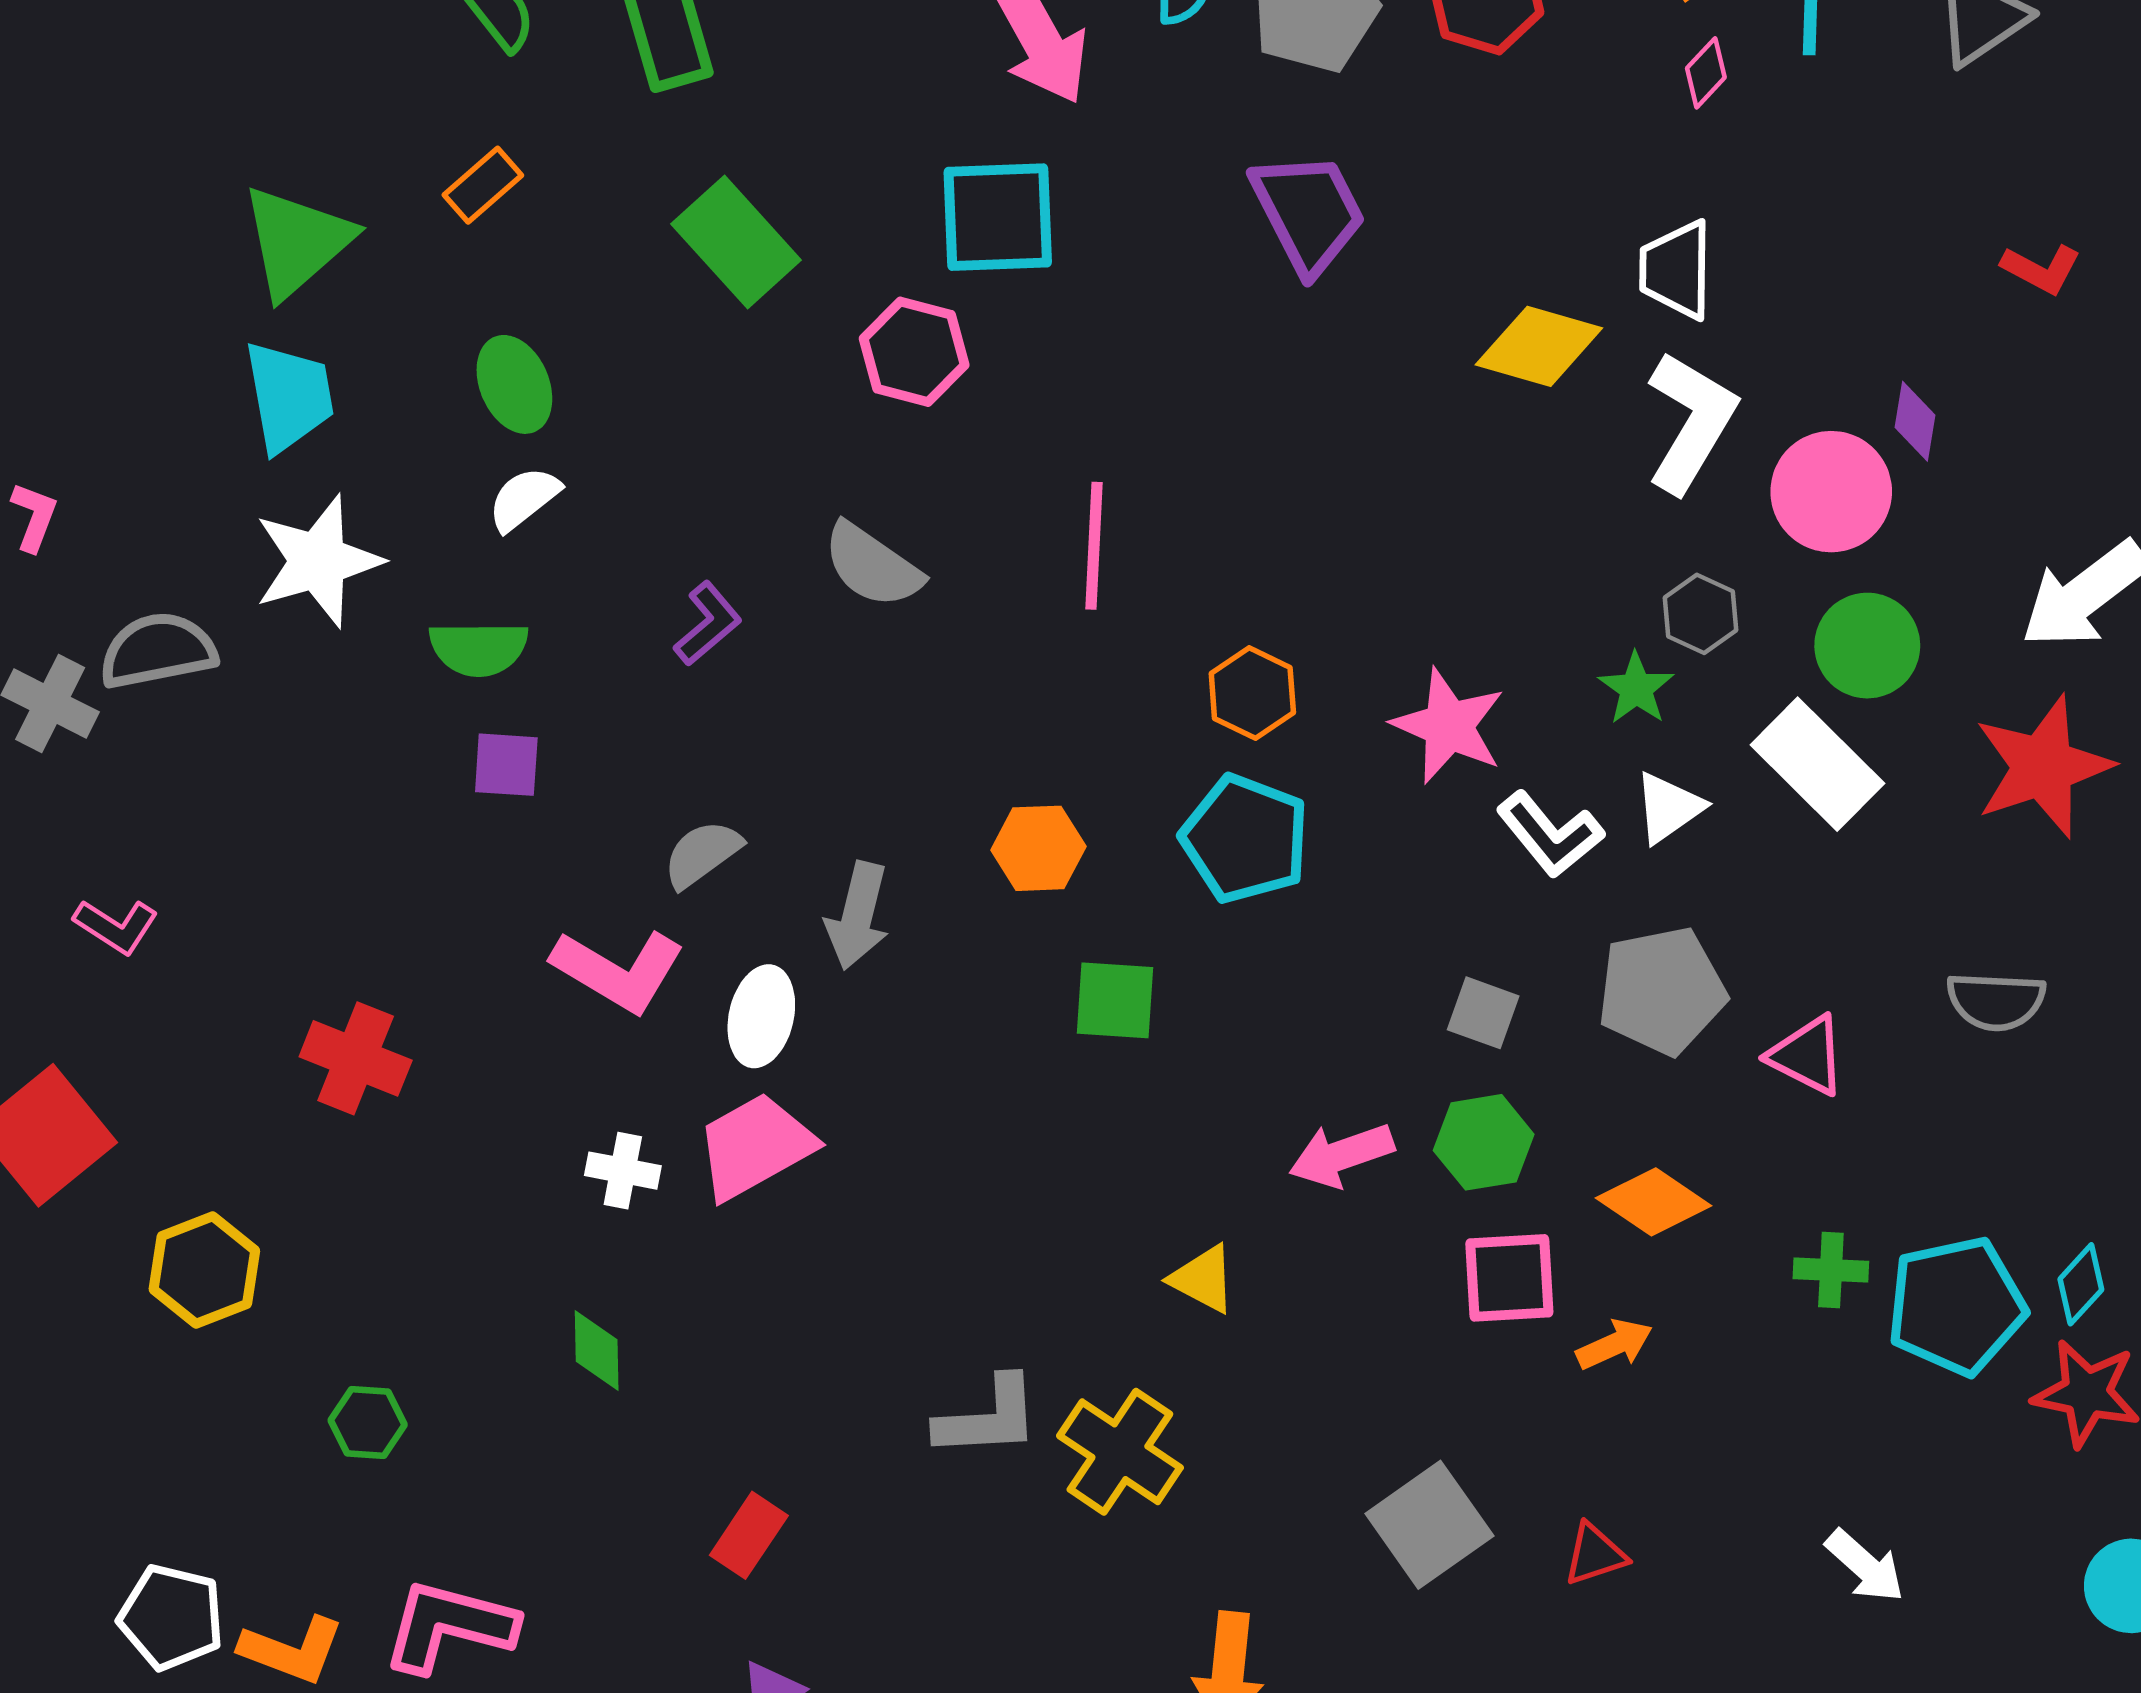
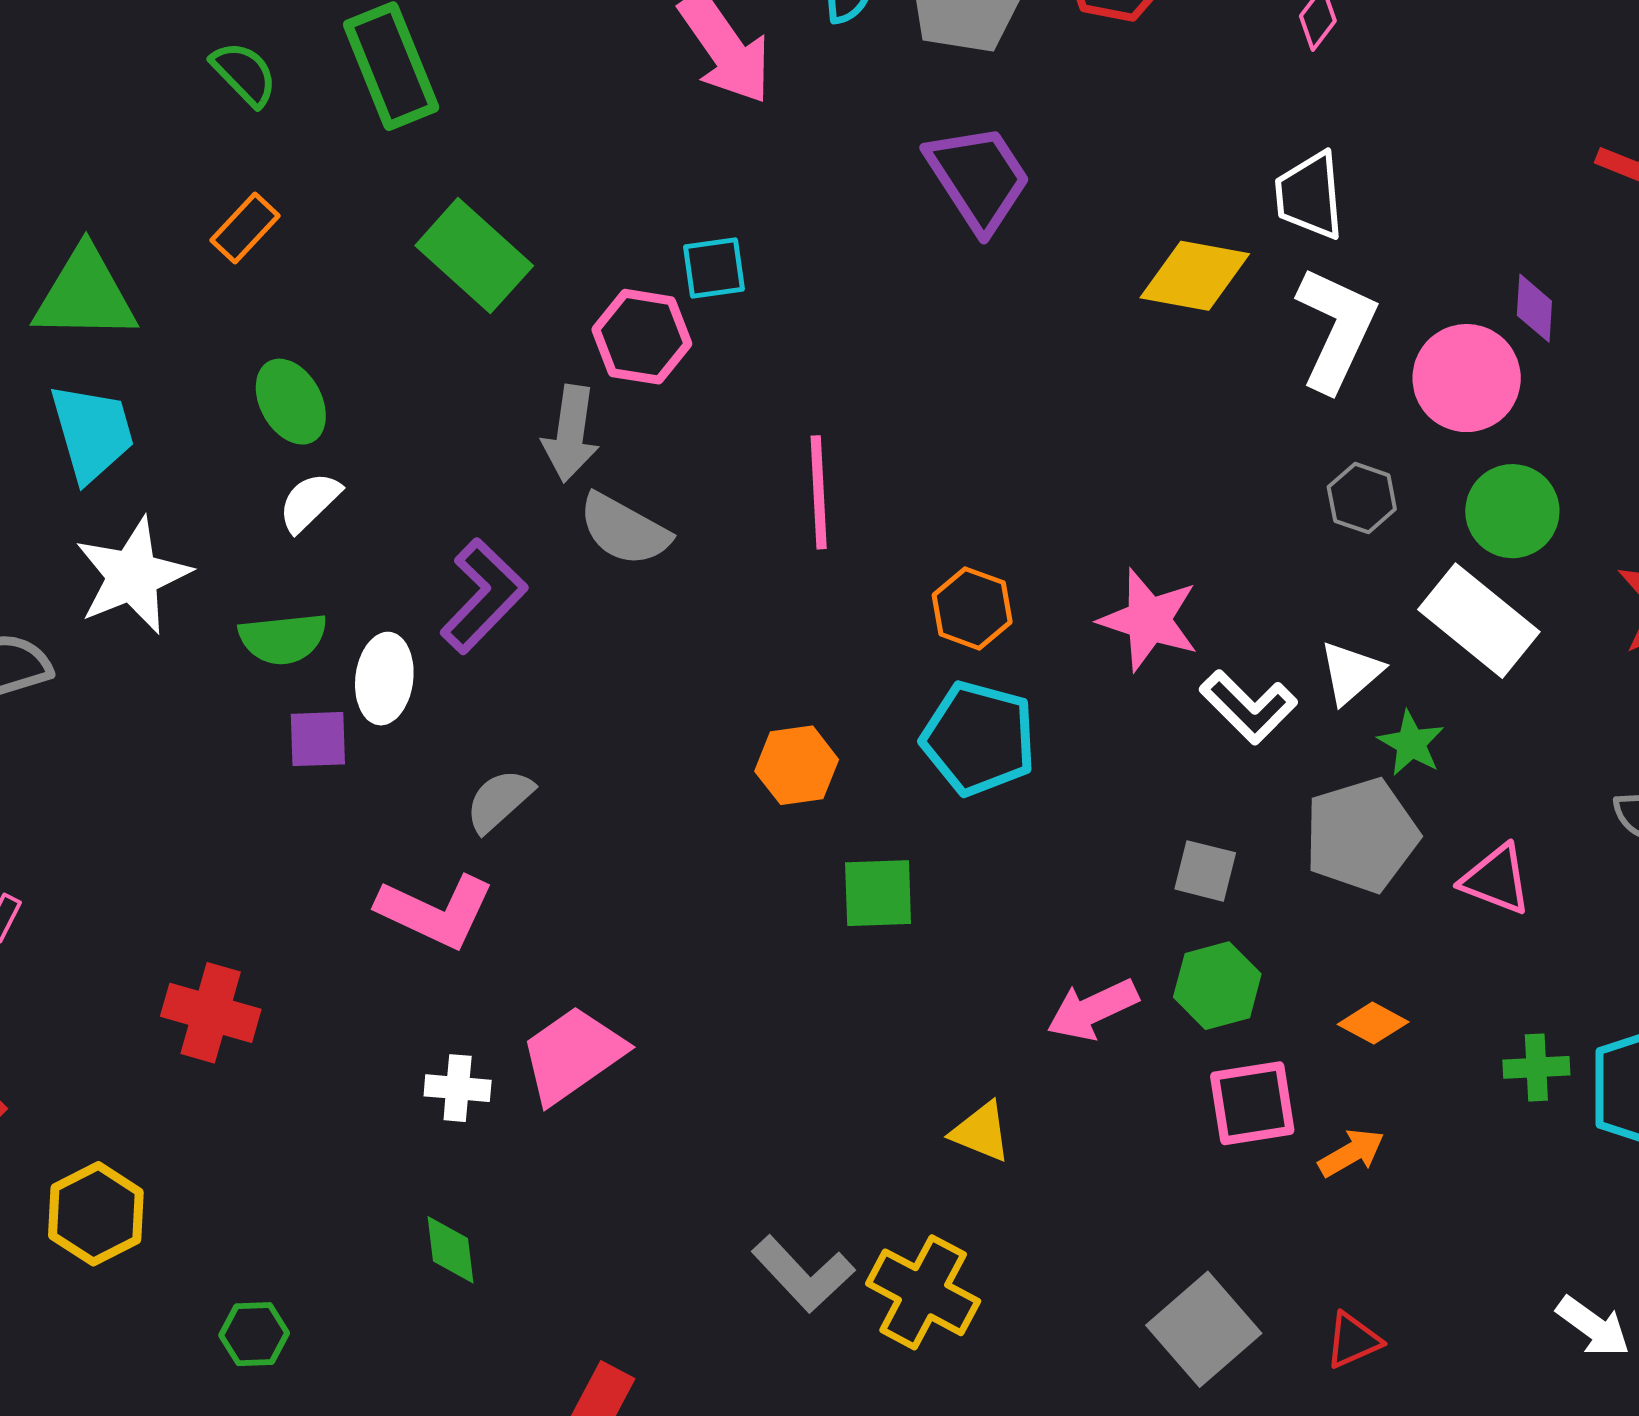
cyan square: (998, 217) -> (714, 268), moved, size x0.6
green triangle: (297, 242) -> (85, 295), turned 48
purple L-shape: (708, 624) -> (484, 596), size x1.5
green star: (1636, 688) -> (1411, 743), moved
gray arrow: (858, 916) -> (571, 434), moved
white ellipse: (761, 1016) -> (384, 679), moved
orange diamond: (1654, 1202) -> (1373, 1023), size x0.7
gray L-shape: (988, 1418) -> (803, 1274), turned 56

